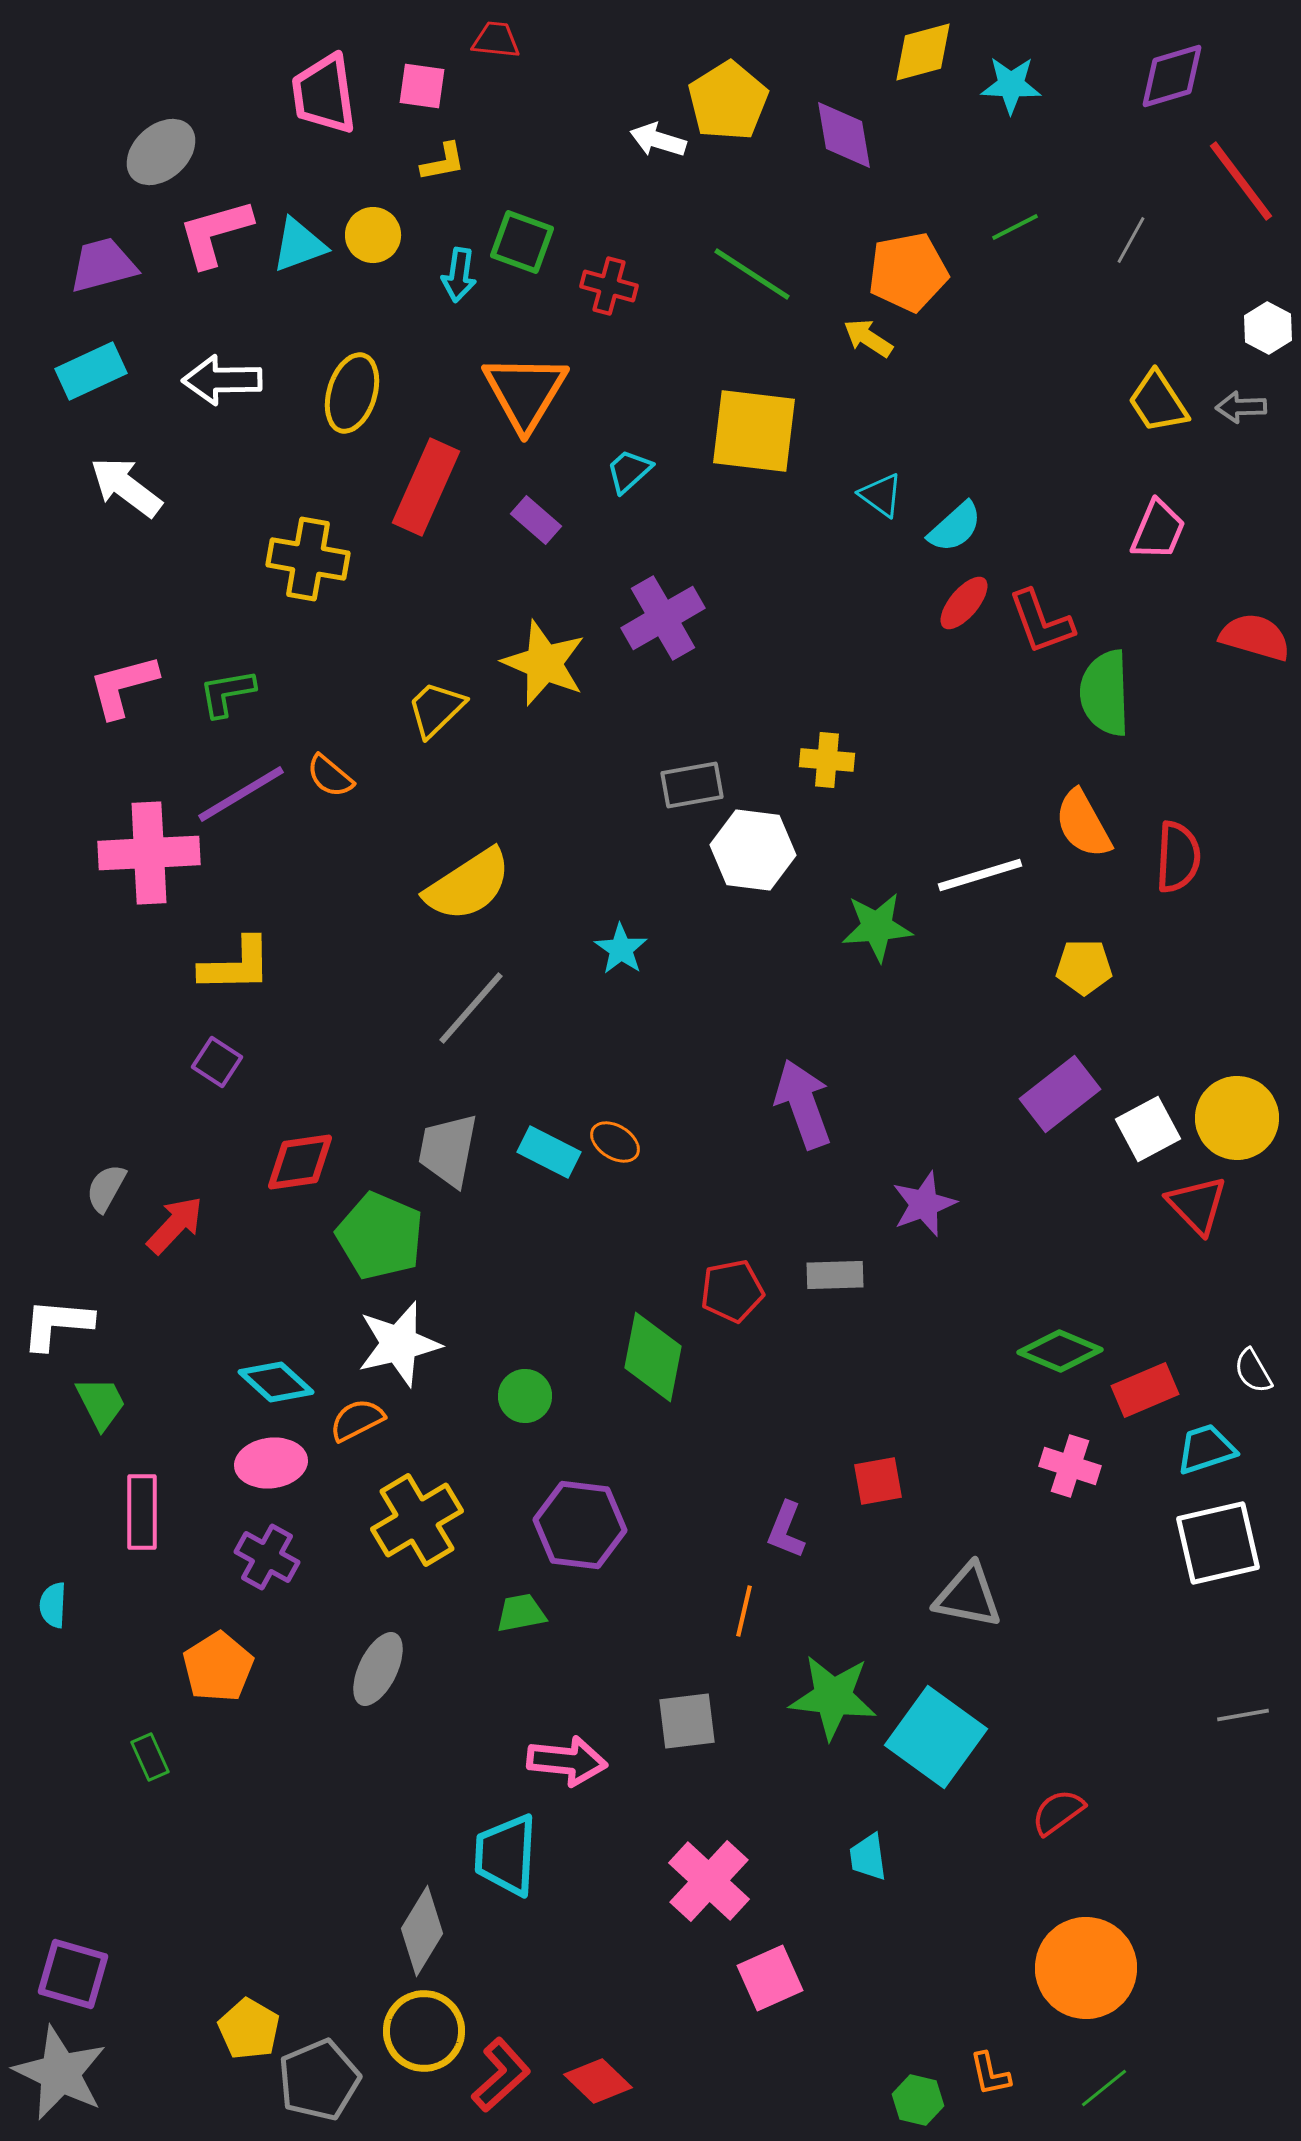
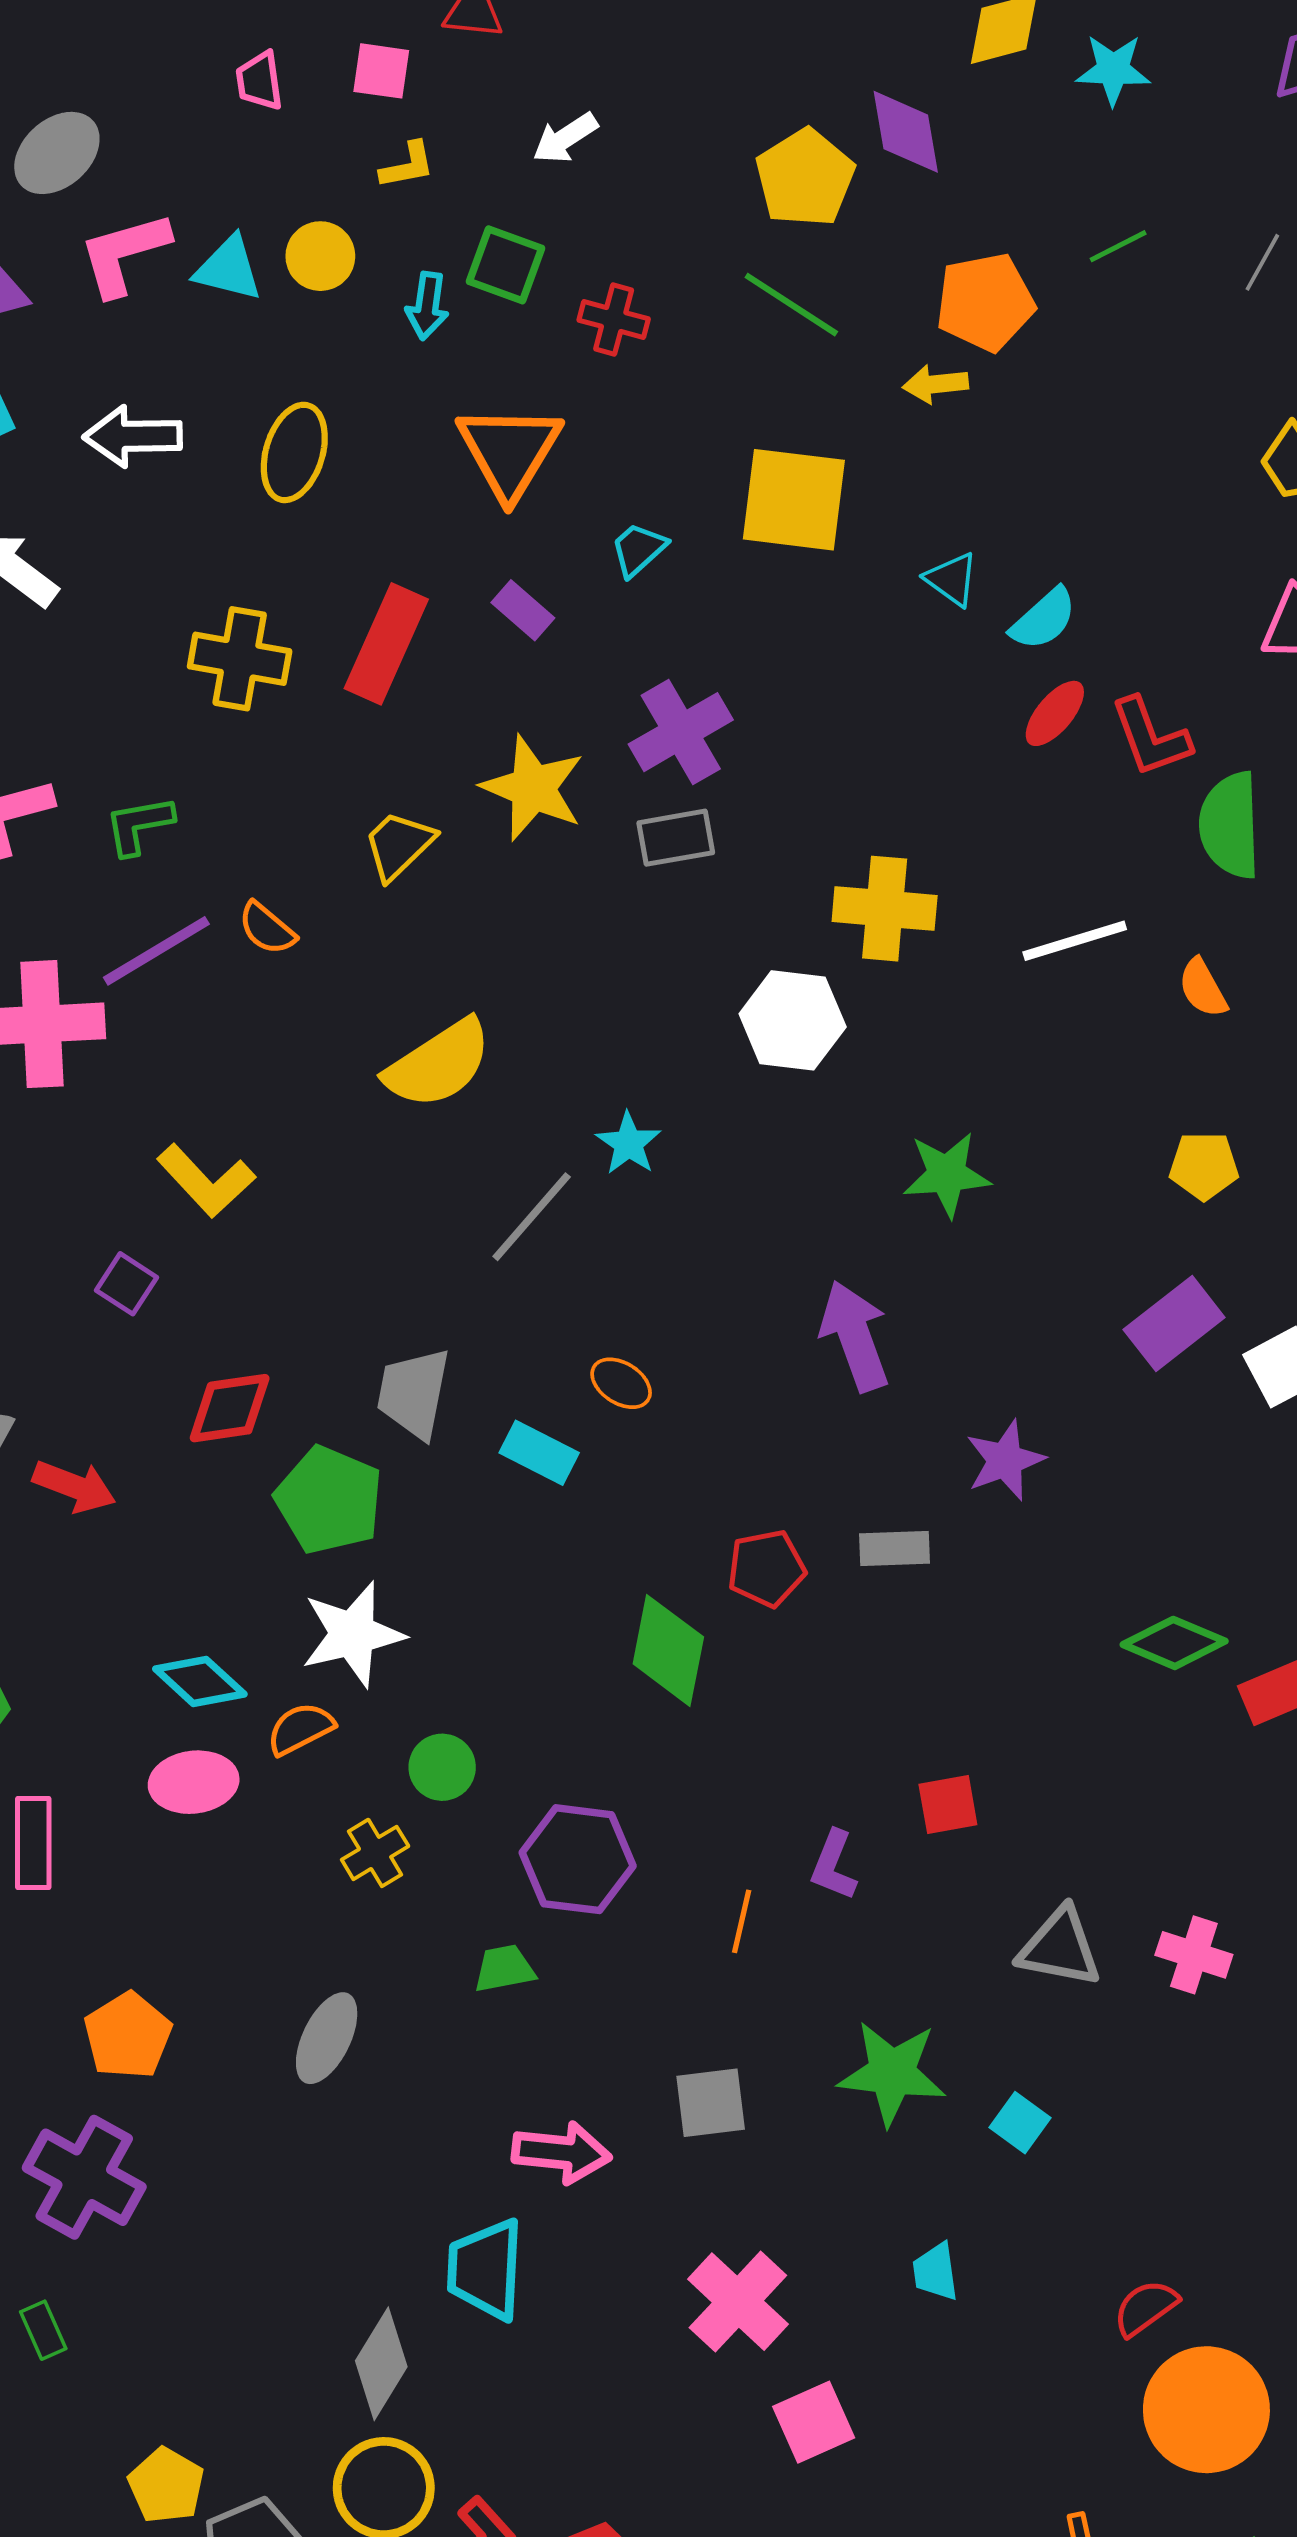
pink trapezoid: (324, 94) -> (259, 81), size x0.6
yellow pentagon: (728, 101) -> (805, 178), moved
white arrow: (658, 140) -> (565, 138), moved, turned -50
cyan triangle: (299, 245) -> (228, 269), turned 34
yellow arrow: (868, 338) -> (936, 384), turned -39
red rectangle: (426, 487) -> (386, 644), moved
yellow cross: (827, 760) -> (885, 909), size x1.5
gray rectangle: (692, 785) -> (676, 838), moved
orange semicircle: (1083, 824) -> (1203, 988), size x0.7
white line: (980, 875) -> (1075, 941), moved
green star: (877, 927) -> (947, 1174), moved
yellow L-shape: (236, 965) -> (206, 1181), moved, turned 48
gray line: (471, 1008) -> (532, 1217), moved
cyan rectangle: (549, 1152) -> (539, 1453), moved
red arrow: (175, 1225) -> (74, 1486), turned 68
green circle: (525, 1396) -> (442, 1767), moved
pink cross: (1070, 1466) -> (1194, 1955), moved
yellow cross: (417, 1520) -> (375, 1853), size x0.6
purple cross: (267, 1557) -> (84, 2177), moved, size x1.5
orange line: (744, 1611) -> (742, 1921), moved
cyan square: (936, 1737) -> (1020, 2123), size x0.5
green rectangle: (150, 1757) -> (43, 2330), moved
red semicircle: (1058, 1812) -> (1146, 2308), moved

